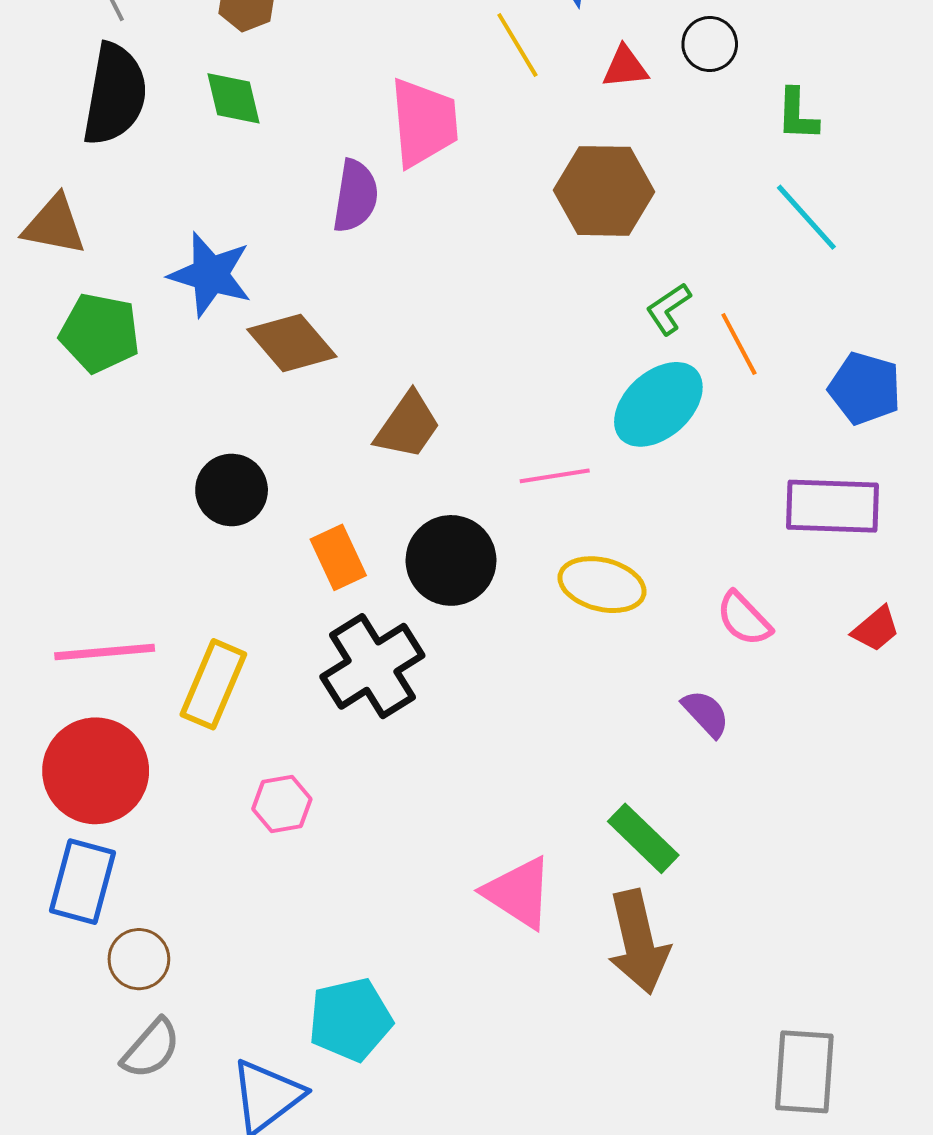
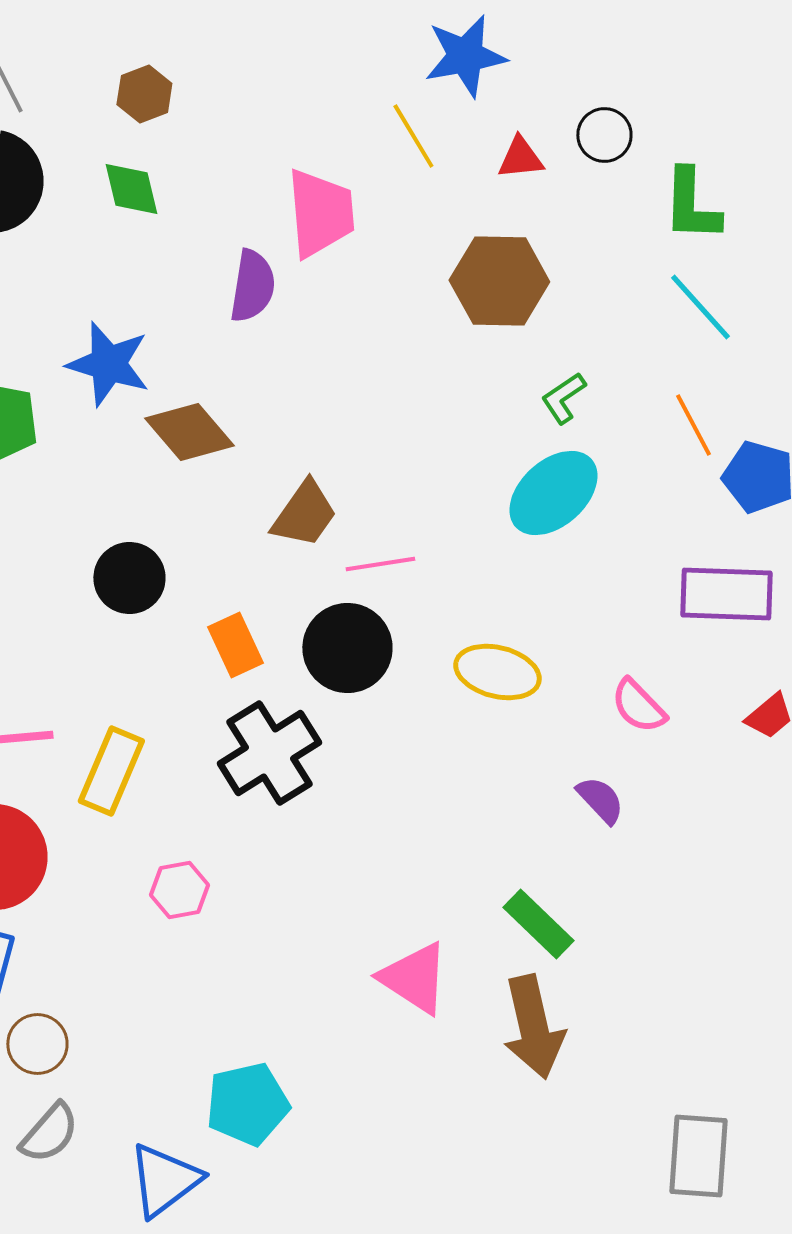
green L-shape: (797, 114) -> (691, 205), size x1.4
orange line: (739, 344) -> (693, 425), moved
pink line: (555, 476) -> (380, 564), moved

